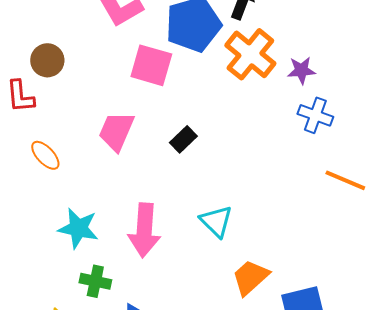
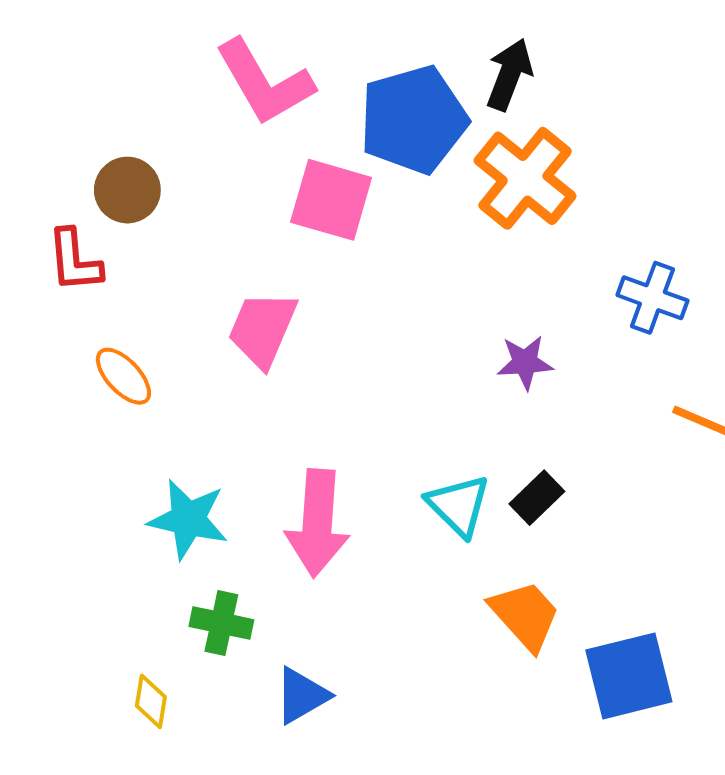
purple star: (301, 70) -> (525, 362), moved
black rectangle: (183, 139) -> (537, 498), moved
orange trapezoid: (250, 277) -> (525, 615), turned 90

